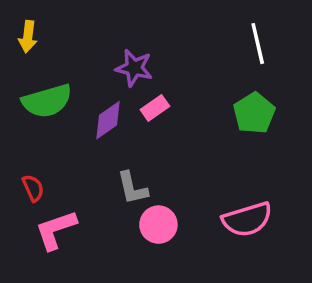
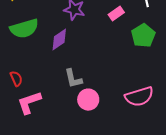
pink rectangle: (155, 108) -> (116, 14), moved

